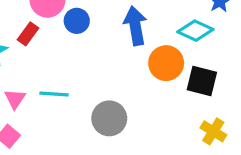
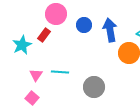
blue circle: (77, 21) -> (84, 25), moved

